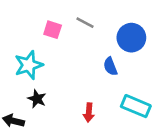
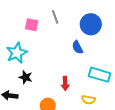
gray line: (85, 23) -> (55, 17), turned 48

